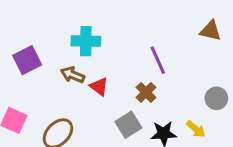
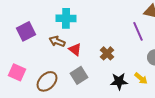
purple line: (158, 60) -> (138, 31), moved
gray square: (128, 125) -> (79, 75), moved

